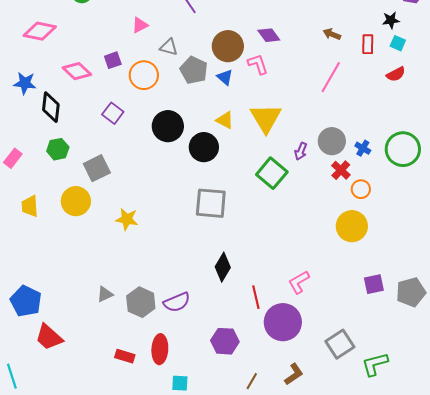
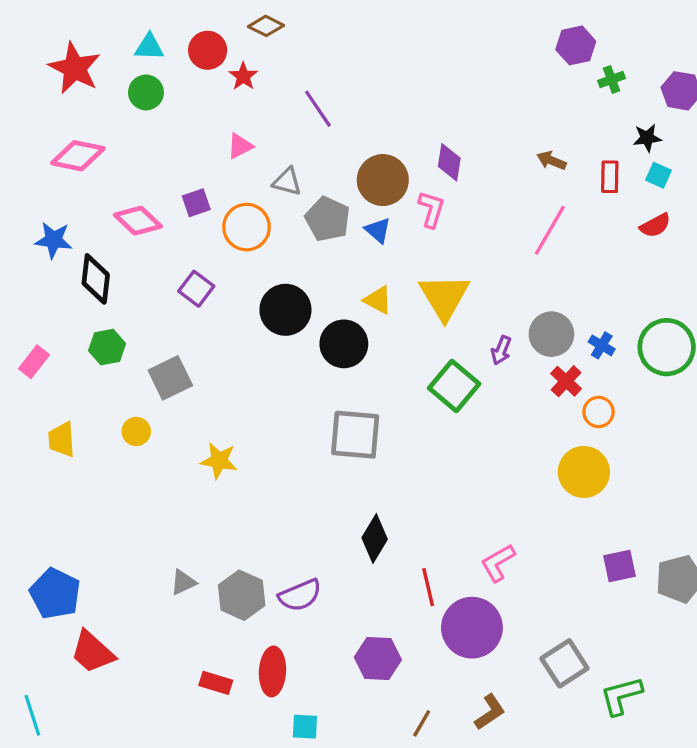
purple diamond: (269, 35) -> (449, 162), turned 45
pink L-shape: (258, 64) -> (431, 209), turned 35
yellow circle: (76, 201) -> (136, 431), size x0.6

